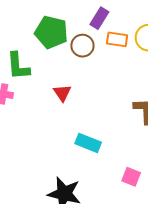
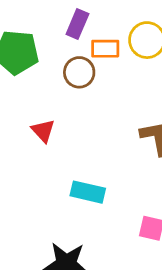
brown circle: (82, 46) -> (79, 72), moved

